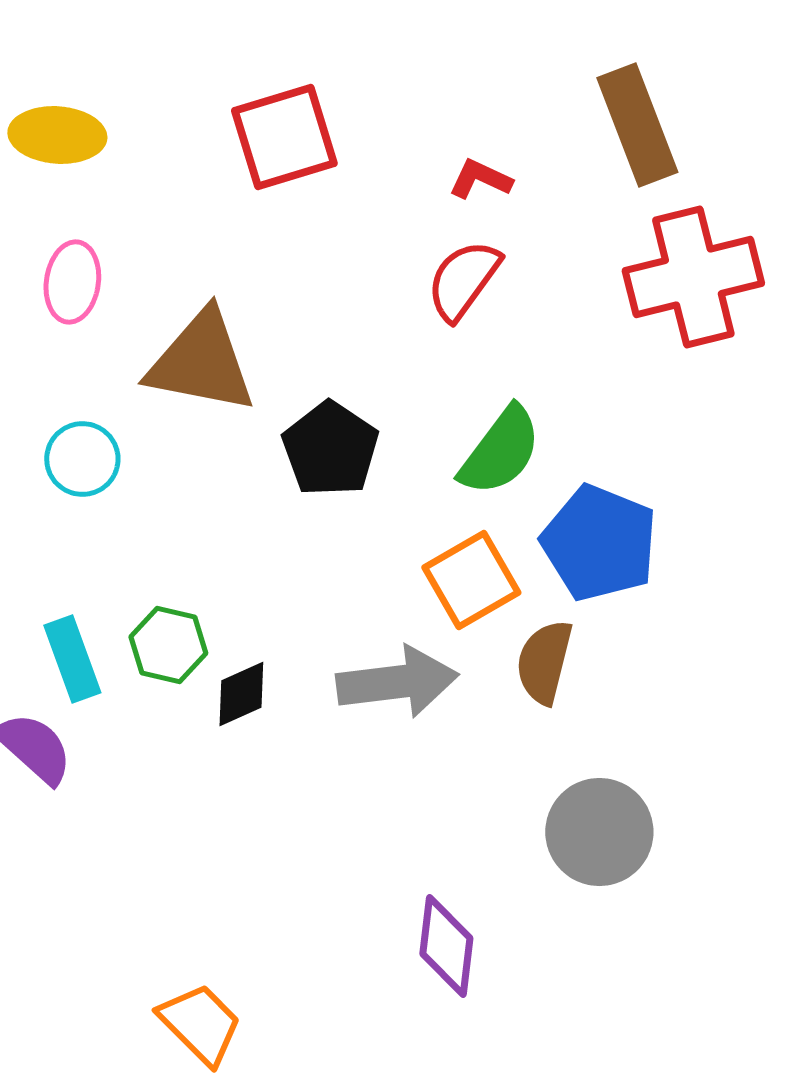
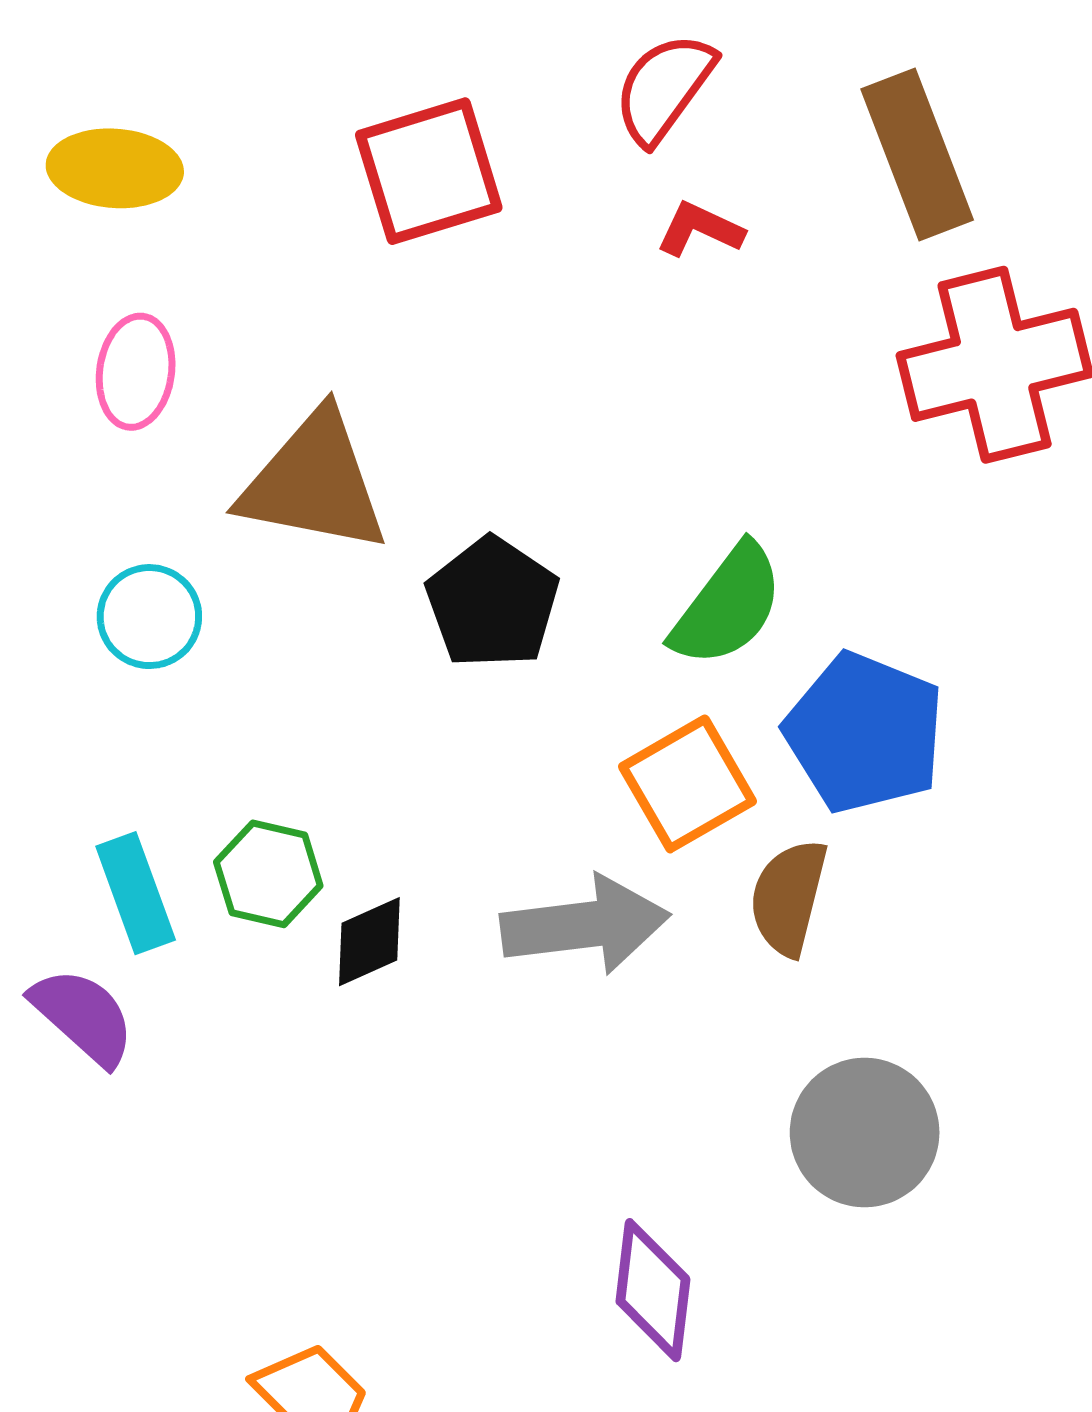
red semicircle: (463, 280) -> (664, 88), moved

